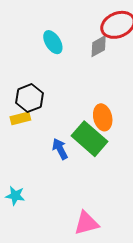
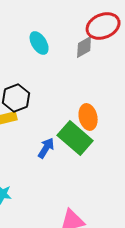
blue arrow: (60, 149) -> (46, 148), turned 60

